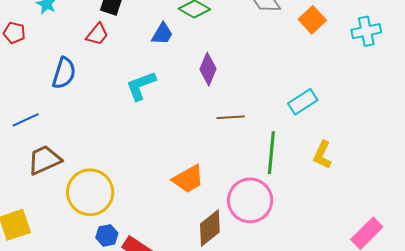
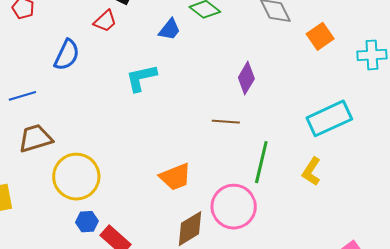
purple diamond: (208, 69) -> (246, 78), moved
cyan rectangle: (303, 102) -> (329, 118), moved, size x1.5

